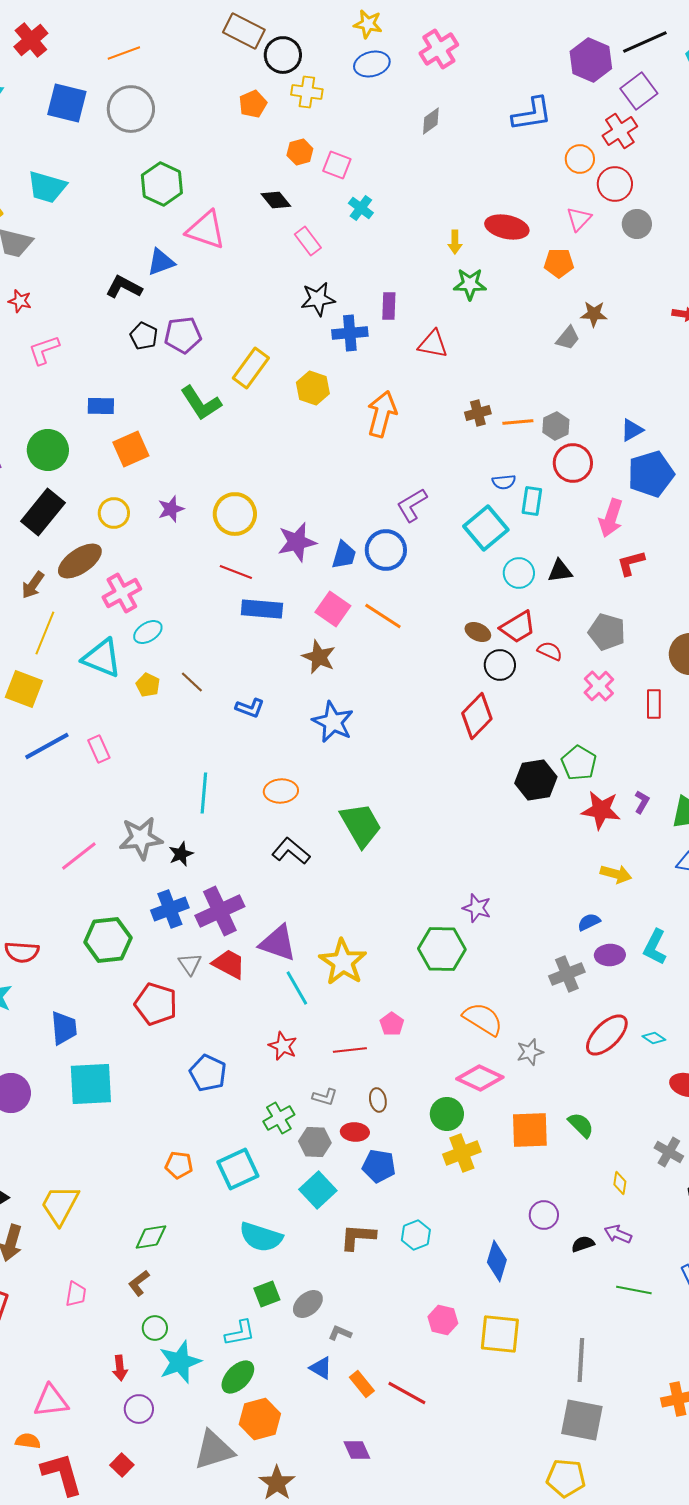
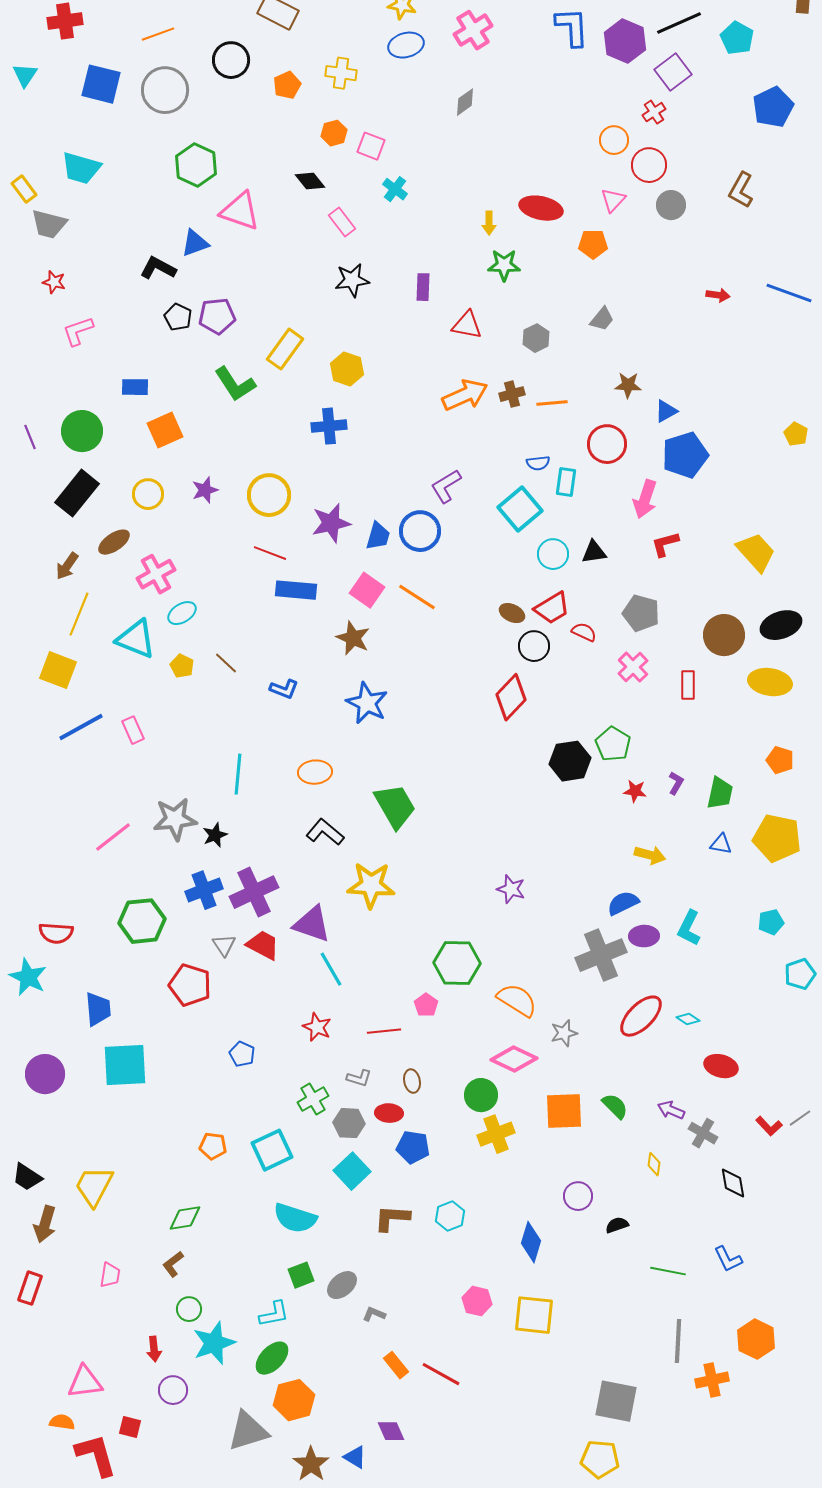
red cross: (31, 40) -> (65, 21), turned 32
black circle: (283, 55) -> (231, 60), moved
blue L-shape: (532, 114) -> (572, 27), moved, turned -84
red cross: (620, 131) -> (654, 112), size x0.7
brown star: (594, 314) -> (628, 385), moved
blue cross: (350, 333) -> (329, 426), moved
orange arrow: (382, 414) -> (465, 395), moved, turned 51
gray hexagon: (556, 426) -> (536, 338), moved
brown ellipse: (80, 561) -> (114, 542), size x0.7
red star: (601, 810) -> (635, 791), size x0.6
blue semicircle: (589, 922) -> (623, 903), size x1.4
green hexagon: (442, 949) -> (457, 963), moved
yellow star: (343, 962) -> (371, 885), moved, turned -30
gray cross: (567, 974) -> (601, 955), size x1.4
blue pentagon: (208, 1073) -> (242, 1054), size x0.7
purple arrow: (618, 1234) -> (671, 1110), moved
gray line: (581, 1360) -> (678, 1341), moved
blue triangle: (321, 1368) -> (355, 1457), moved
red square: (122, 1465) -> (130, 1427), moved, turned -30

